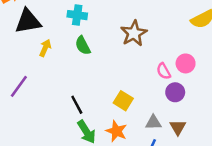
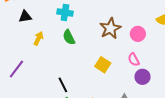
black triangle: (28, 21) -> (25, 17), size x0.6
pink circle: (186, 63) -> (138, 34), moved
yellow square: (123, 101) -> (103, 65), moved

